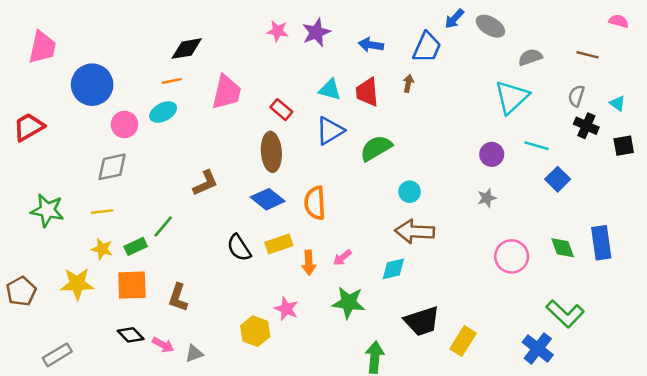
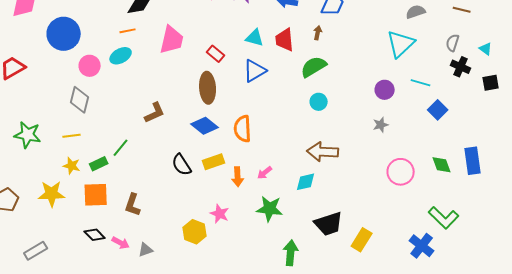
green semicircle: (376, 148) -> (314, 67), moved
gray diamond: (112, 167) -> (80, 100), turned -64
cyan circle: (410, 192) -> (319, 102), moved

